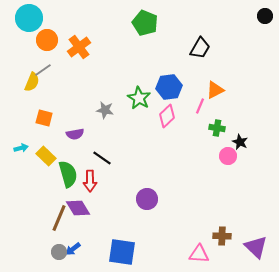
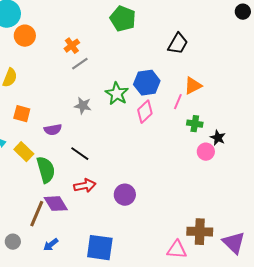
orange cross: (79, 47) -> (72, 46), moved, size x0.7
gray line: (43, 70) -> (80, 64), moved
red arrow: (90, 181) -> (85, 186), moved, turned -100
brown cross: (222, 236) -> (200, 232), size x1.4
gray circle: (59, 252) -> (13, 242), moved

